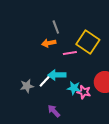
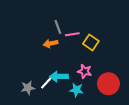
yellow square: (88, 42) -> (91, 42), size x0.7
pink line: (70, 53) -> (72, 34), moved
pink star: (84, 92) -> (85, 71), moved

